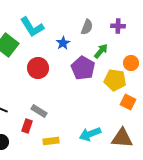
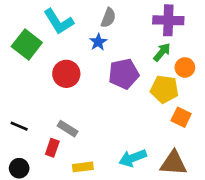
purple cross: (118, 26) -> (168, 20), size x1.6
gray semicircle: (87, 27) -> (108, 18), moved
green arrow: (101, 51) -> (162, 52), moved
purple pentagon: (83, 68) -> (124, 74), turned 30

